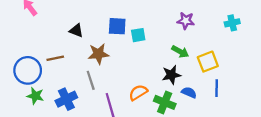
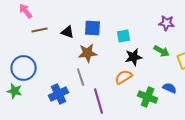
blue square: (117, 26) -> (93, 28), moved
brown line: (55, 58) -> (40, 30), moved
black star: (171, 75) -> (134, 57), moved
orange semicircle: (138, 93) -> (124, 77), moved
green star: (35, 96) -> (15, 91), moved

